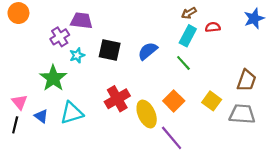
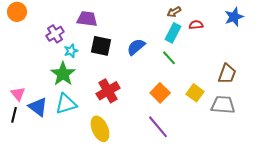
purple trapezoid: (81, 21) -> (87, 19), moved
green star: (53, 78) -> (63, 74), moved
yellow ellipse: (147, 114) -> (100, 129), moved
blue triangle: (41, 116) -> (38, 107), size x1.5

